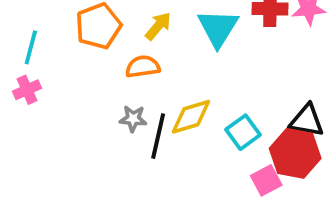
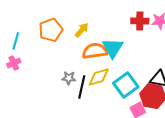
cyan triangle: (218, 28) -> (113, 48), moved
orange semicircle: (143, 67) -> (95, 51), moved, size x1.4
cyan square: (243, 132) -> (126, 85), size x1.4

